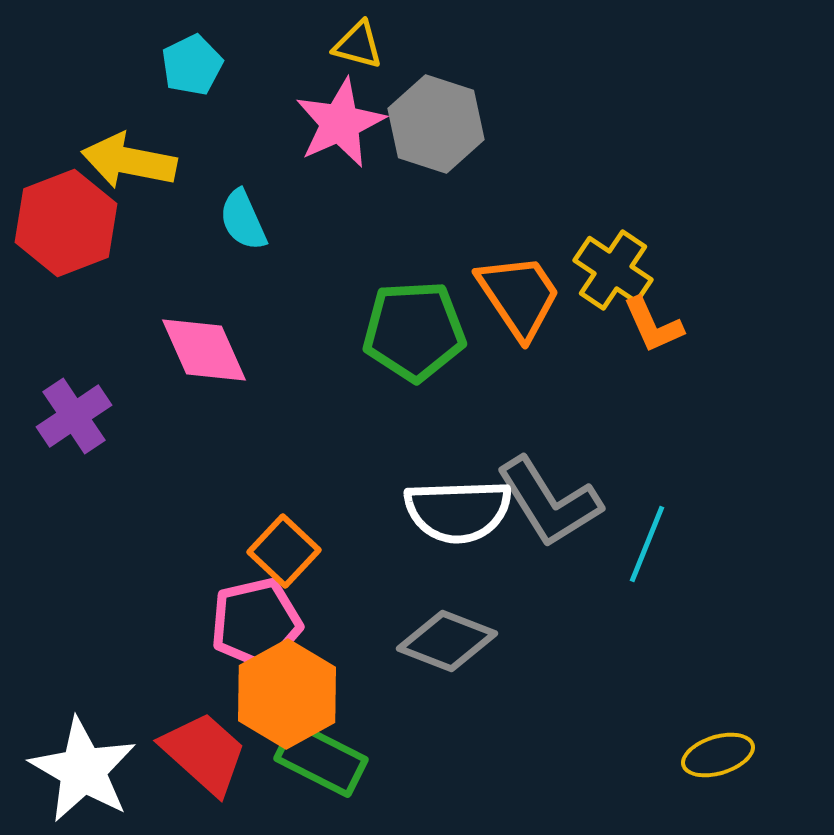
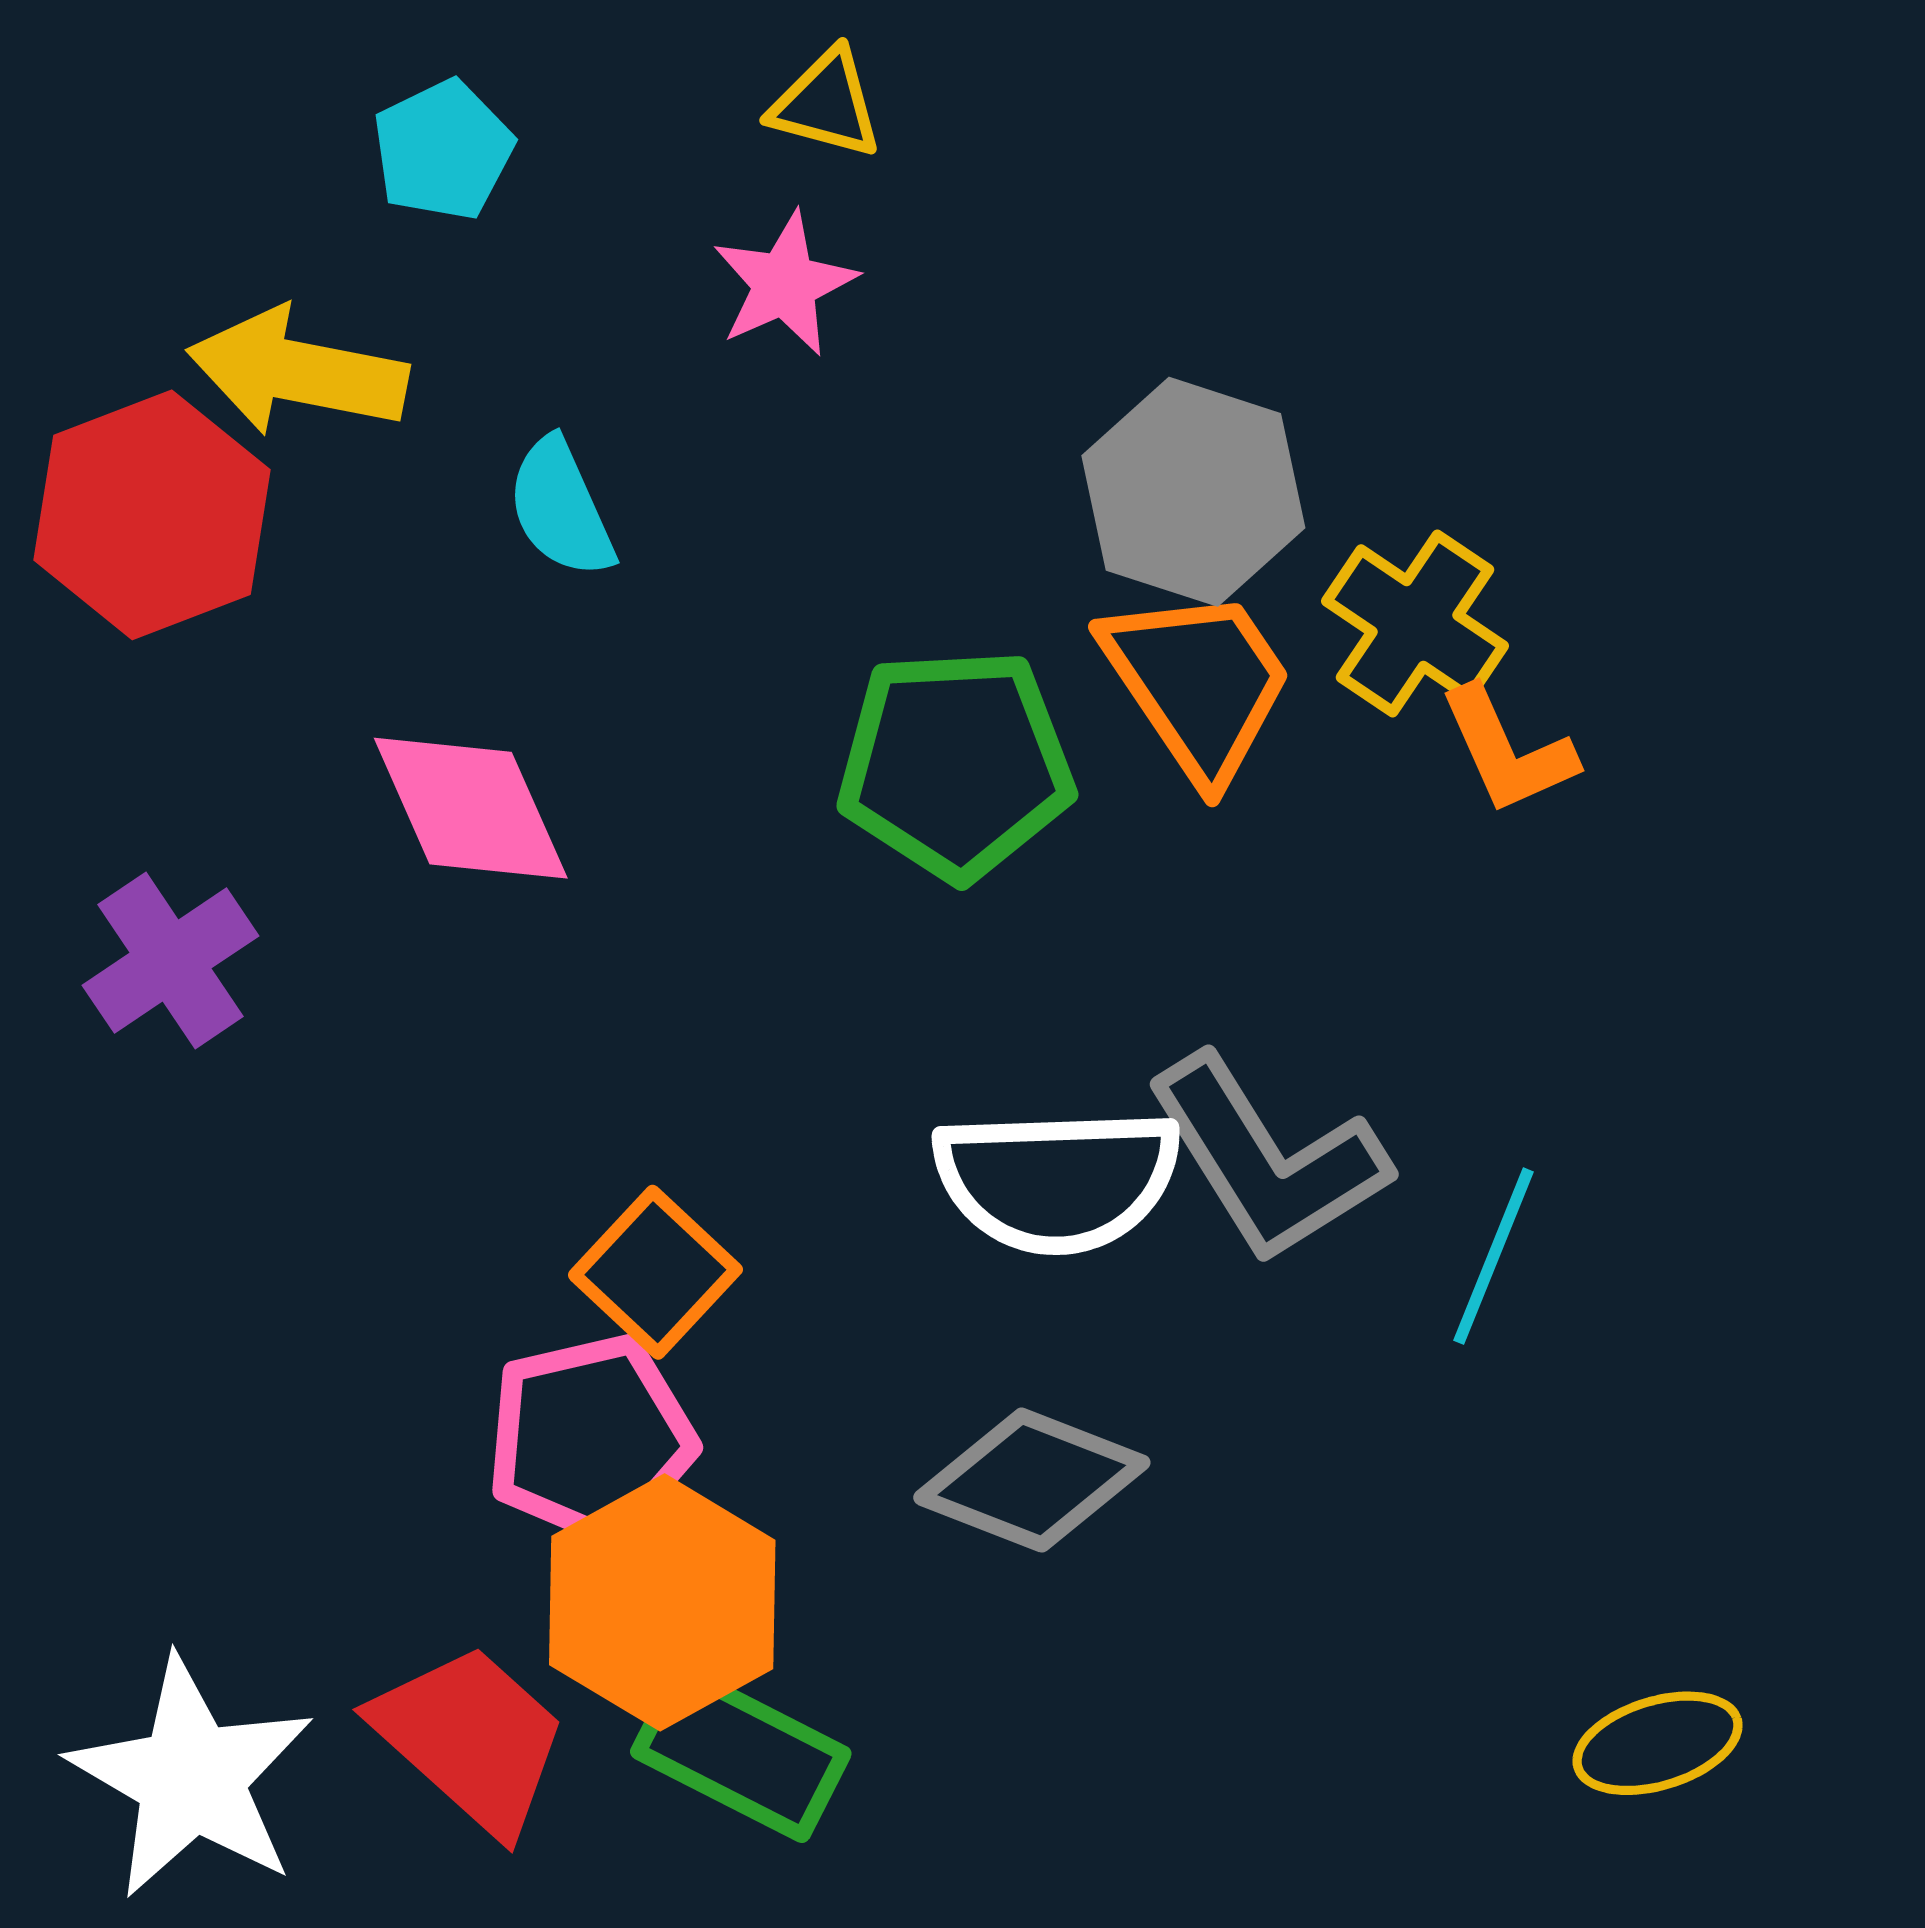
pink star: (340, 123) -> (785, 284), size x0.7
gray hexagon: (436, 124) -> (1193, 492), moved

